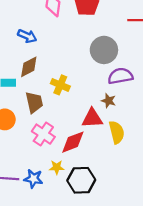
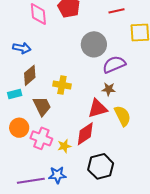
pink cross: (43, 134) -> (41, 138), moved
yellow star: (57, 167) -> (64, 146), moved

